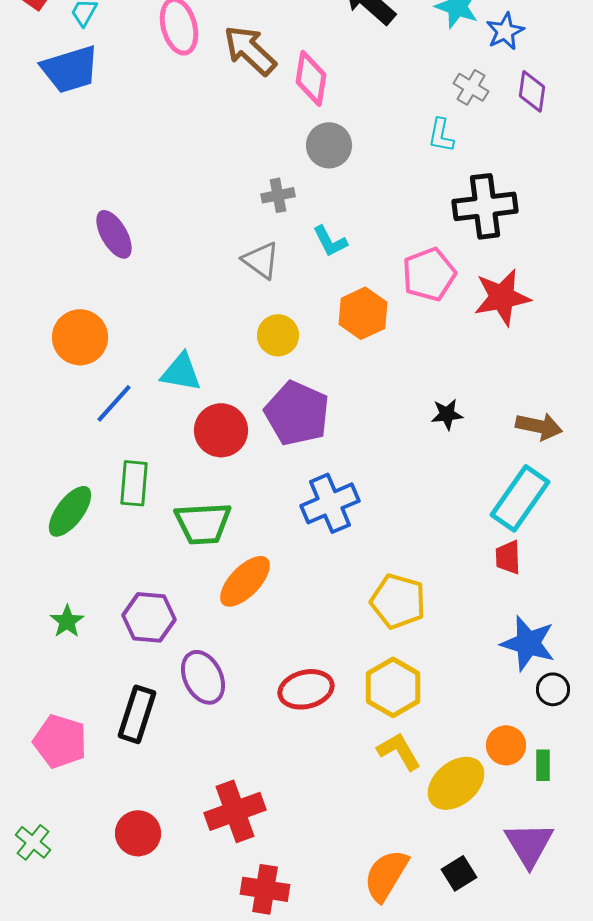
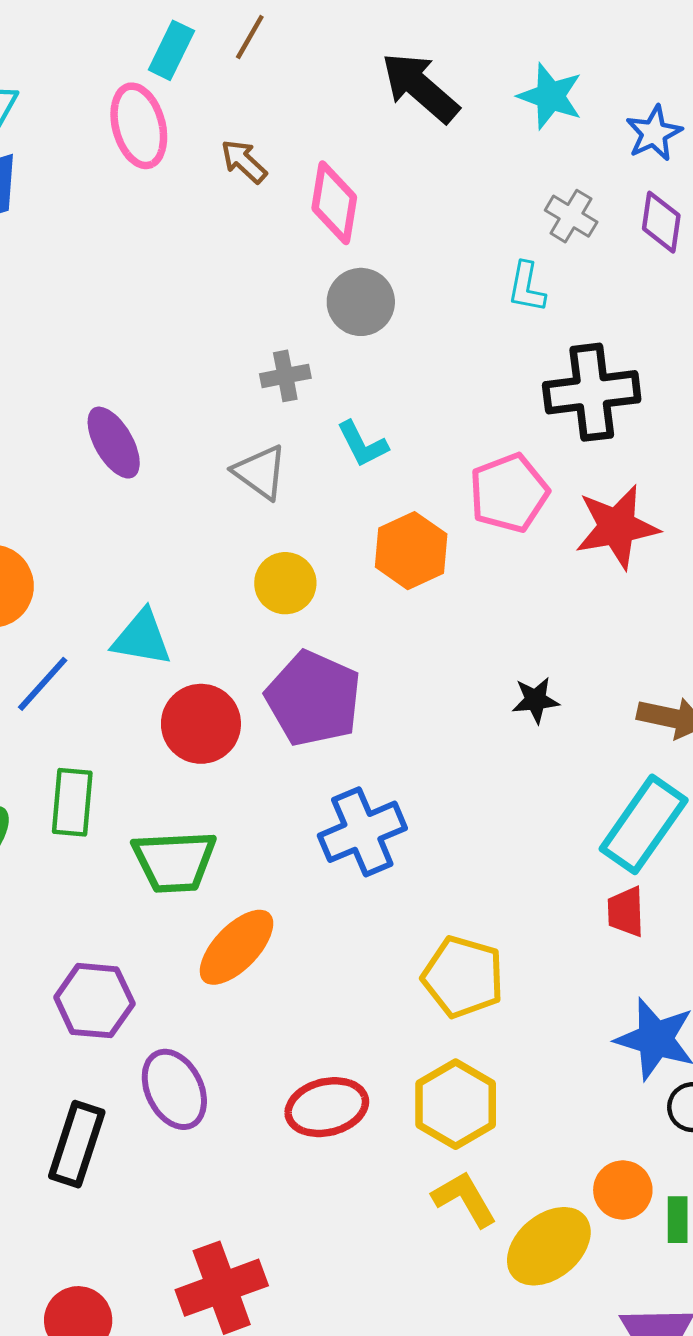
blue star: (505, 31) -> (654, 133), moved
brown arrow: (250, 50) -> (244, 161), size x0.6
purple ellipse: (114, 234) -> (114, 443), moved

